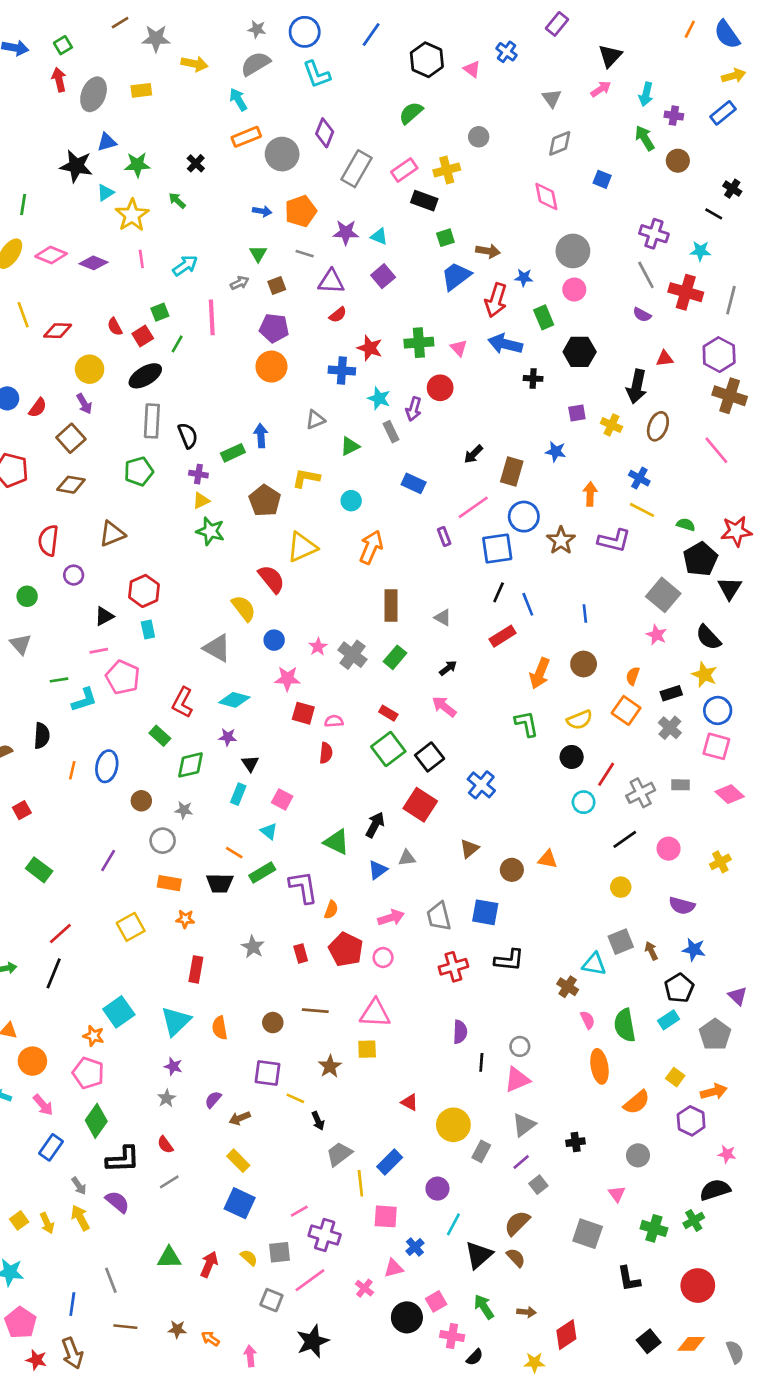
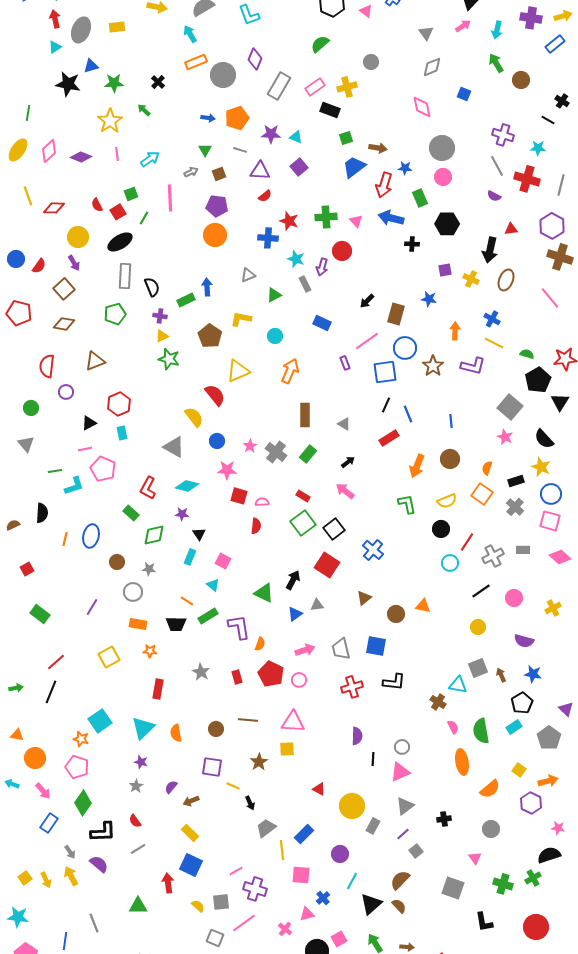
purple cross: (674, 116) -> (531, 18), moved, size x1.5
cyan triangle: (105, 193) -> (55, 47), moved
pink diamond: (51, 255) -> (49, 151), turned -65
red arrow: (209, 1264) -> (168, 883), moved, turned -30

